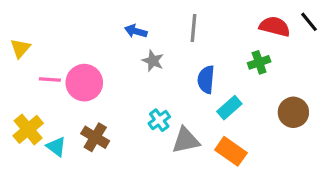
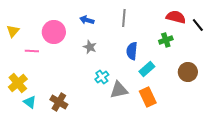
black line: (309, 22) -> (198, 25), moved
gray star: (153, 61) -> (90, 47), moved
pink circle: (84, 83) -> (54, 32), moved
brown cross: (95, 137) -> (59, 102), moved
cyan triangle: (56, 147) -> (30, 102), moved
orange rectangle: (231, 151) -> (148, 97), turned 30

